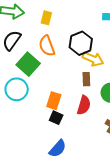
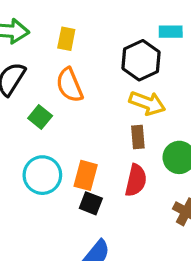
black hexagon: (81, 43) -> (141, 60), moved
green square: (28, 64) -> (40, 117), size x0.6
cyan circle: (17, 89) -> (42, 175), moved

